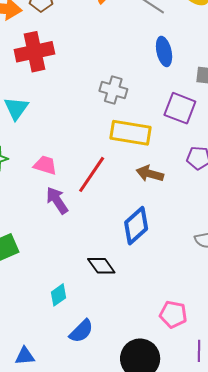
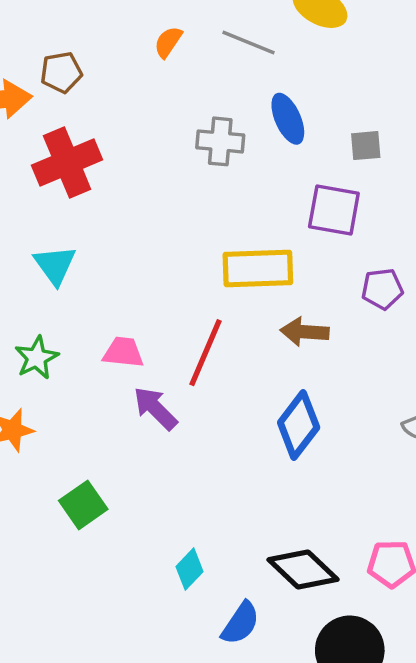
gray cross: (113, 90) -> (220, 141), moved
black diamond: (101, 266) -> (303, 570), moved, size x1.4

